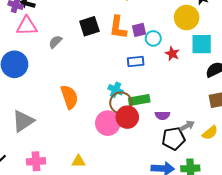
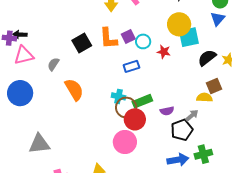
yellow circle: (187, 18) -> (179, 24), moved
orange semicircle: (69, 97) -> (74, 90), moved
gray triangle: (23, 121) -> (39, 144), turned 40
pink circle: (108, 123) -> (125, 142), moved
yellow semicircle: (210, 133) -> (204, 97), moved, turned -126

